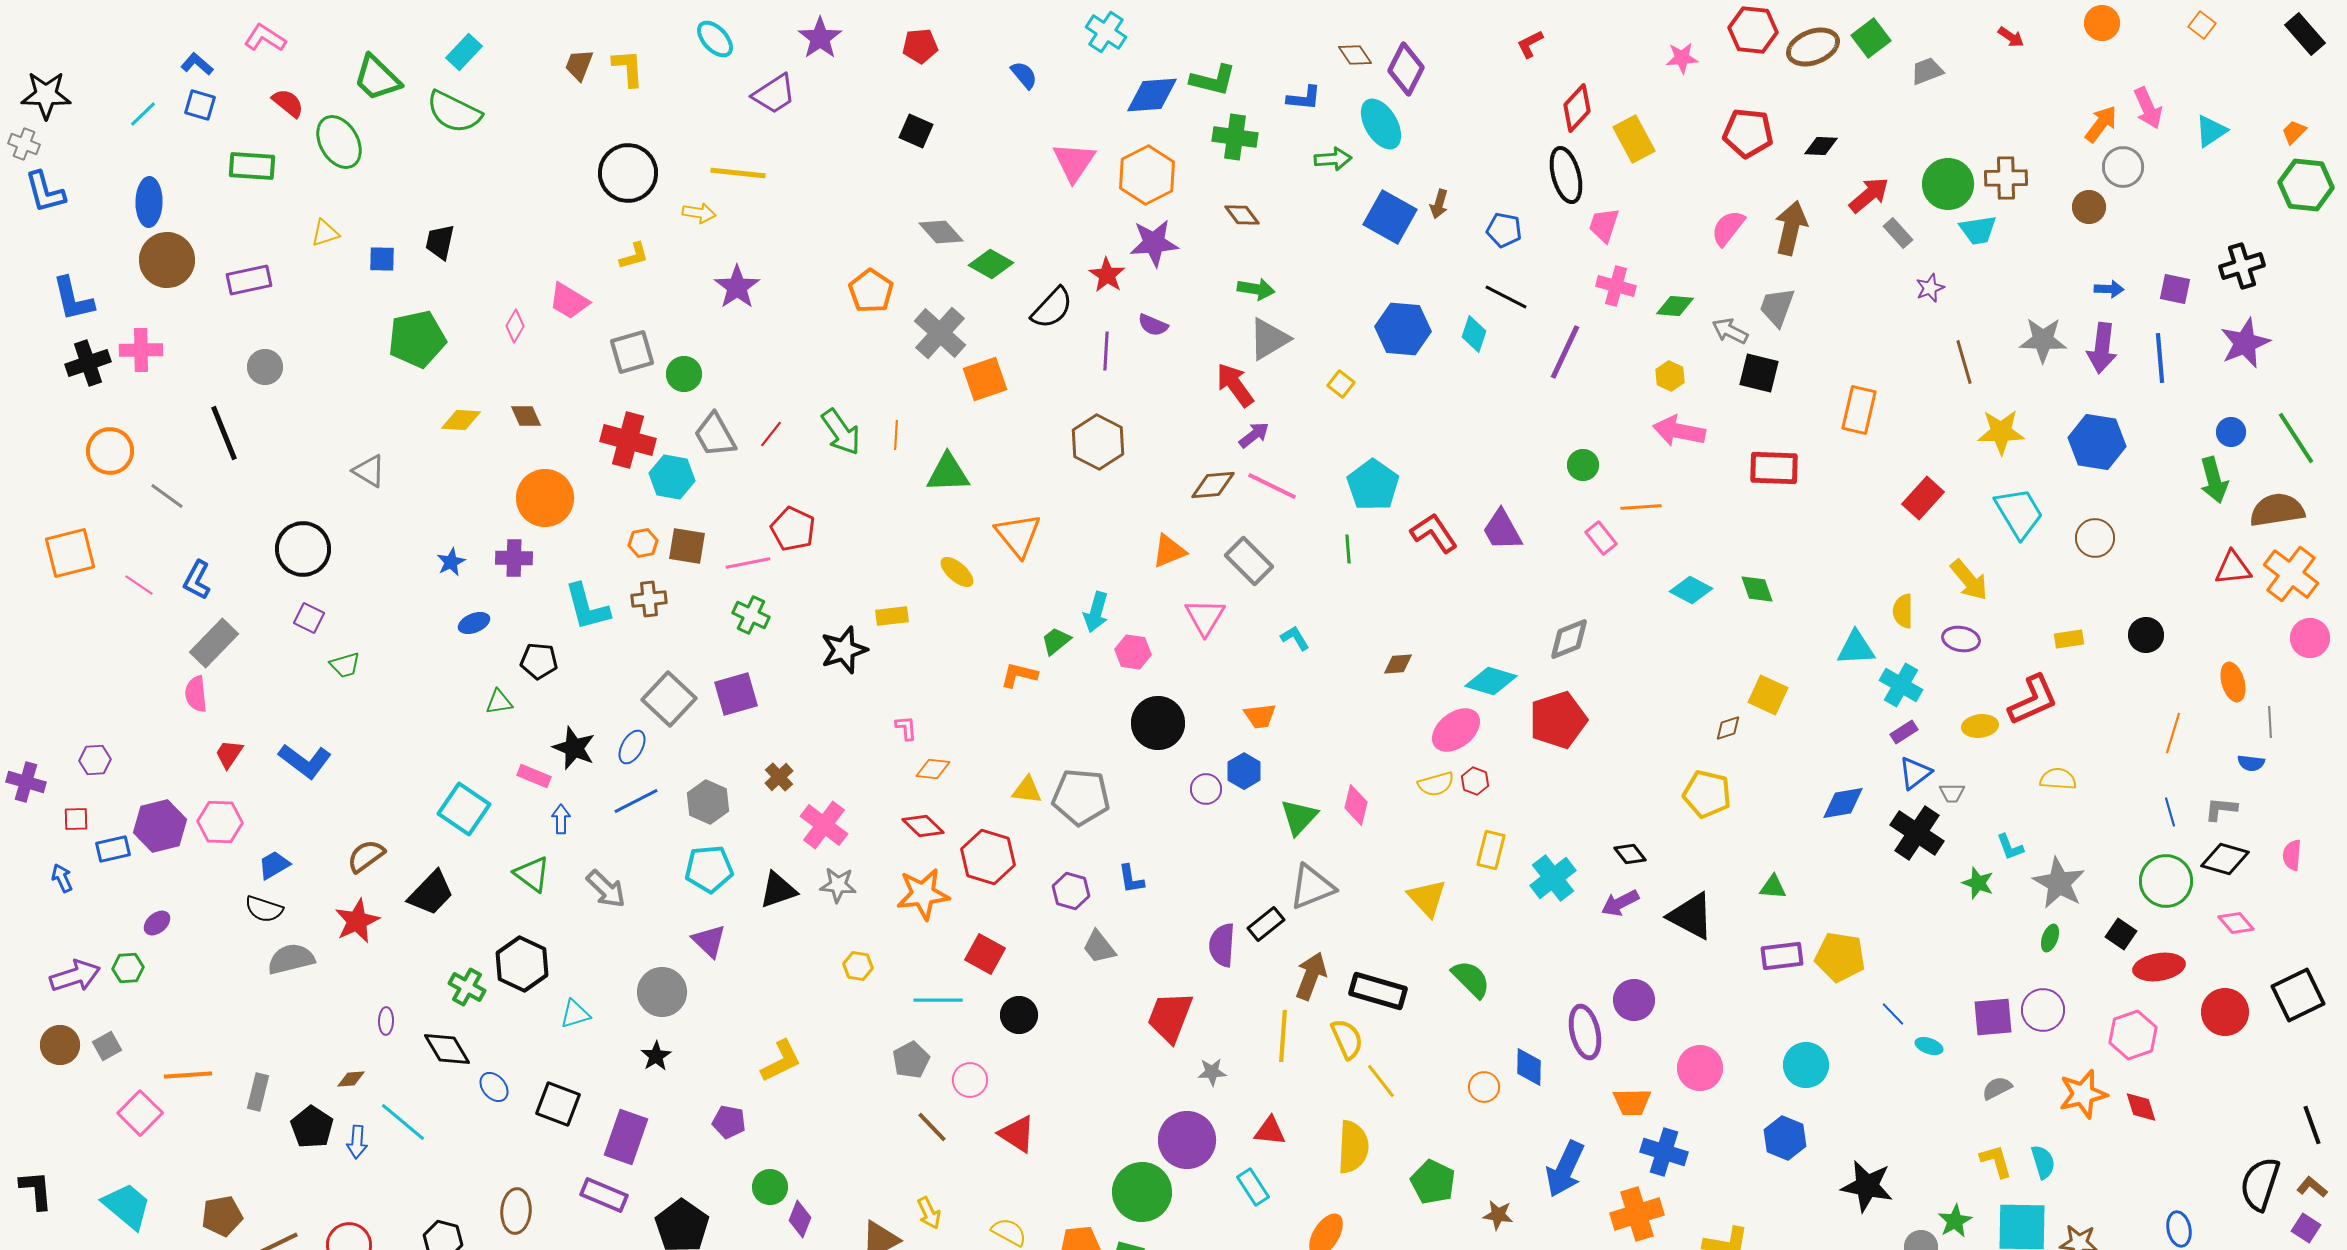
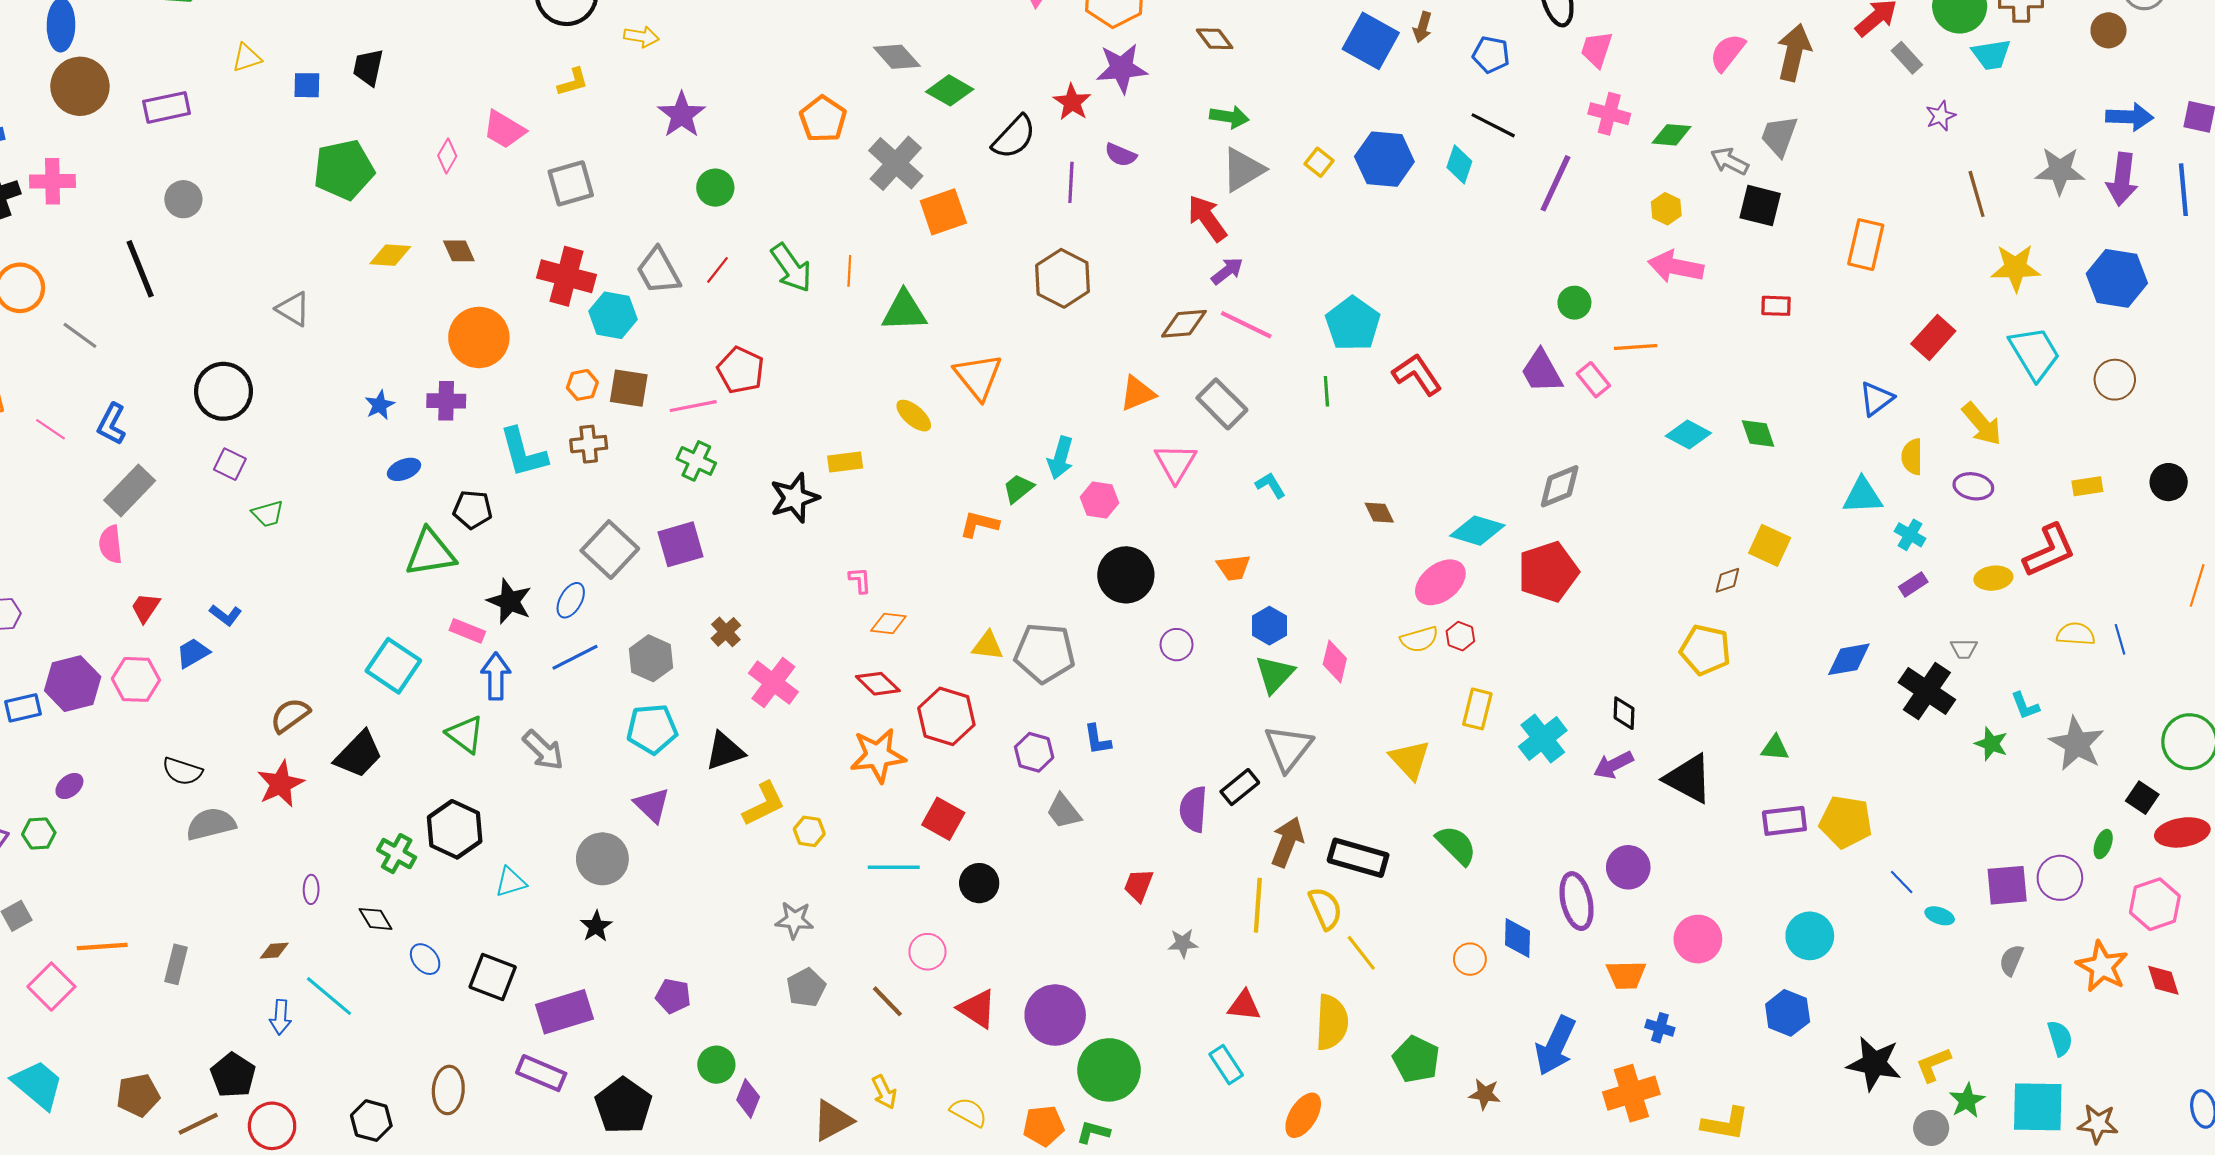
blue arrow: (2109, 289) -> (2130, 117), size x1.5
green circle: (684, 374) -> (715, 188), moved
yellow square: (1341, 384) -> (1319, 162), moved
red rectangle: (1774, 468) -> (1776, 306), size x0.6
purple trapezoid: (1502, 530) -> (1542, 371), moved
brown diamond: (1398, 664) -> (1379, 513), turned 68
cyan cross: (1901, 685) -> (1910, 535), size x0.7
green triangle: (499, 702) -> (430, 553), size x1.8
blue L-shape: (305, 761) -> (226, 615), size x0.6
blue hexagon: (1244, 771) -> (1269, 626), moved
blue triangle: (1915, 773) -> (1876, 399), moved
blue line: (2170, 812) -> (2120, 639), moved
blue arrow: (561, 819) -> (496, 676), size x1.5
black diamond: (1630, 854) -> (1624, 713), turned 40
blue trapezoid: (274, 865) -> (193, 653), moved
gray star: (838, 885) -> (794, 920), moved
gray triangle: (1312, 887) -> (1288, 748), turned -30
green ellipse: (2050, 938) -> (2103, 844), moved
red trapezoid: (1170, 1017) -> (1139, 885), size x0.6
black diamond: (447, 1049) -> (375, 919), size x0.7
gray pentagon: (911, 1060) -> (806, 988), moved
yellow L-shape: (781, 1061) -> (764, 804), moved
gray semicircle: (1997, 1088) -> (2011, 960), turned -40
orange star: (2083, 1094) -> (2102, 966), turned -30
black pentagon: (312, 1127) -> (233, 1075), moved
purple rectangle: (626, 1137) -> (564, 1012), turned 54
purple circle: (1187, 1140) -> (1055, 1015), moved
blue cross: (1664, 1152) -> (1660, 1028), size x0.6
yellow L-shape: (1996, 1161) -> (1933, 1065), moved, turned -96

